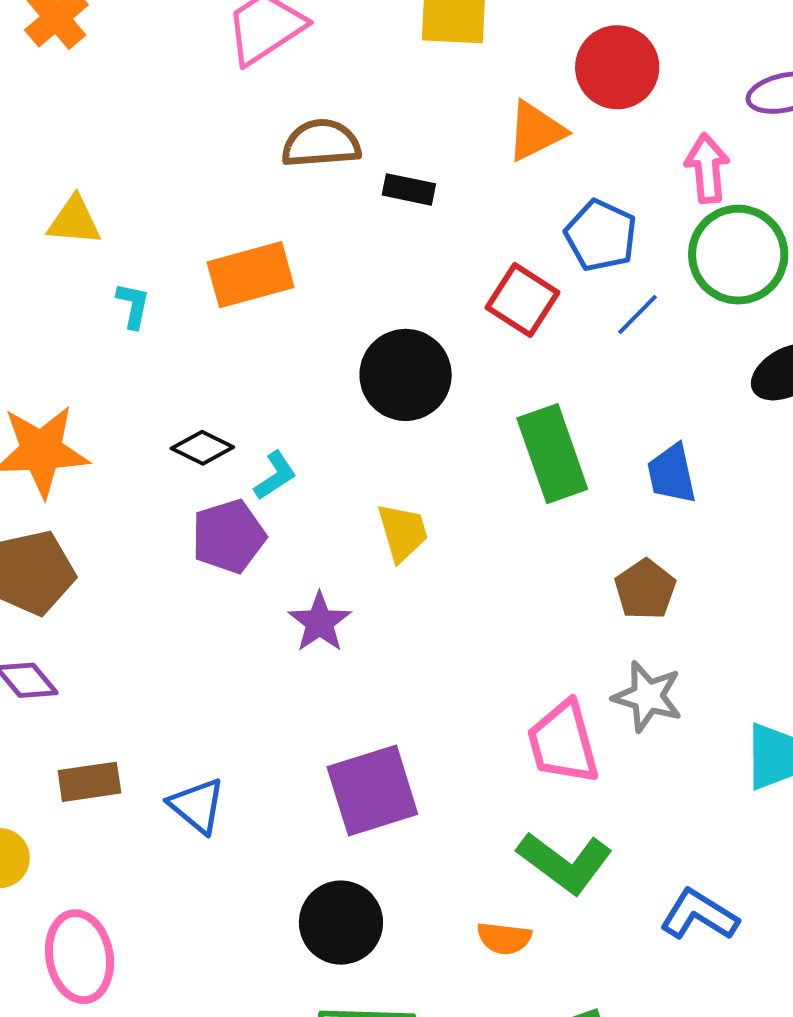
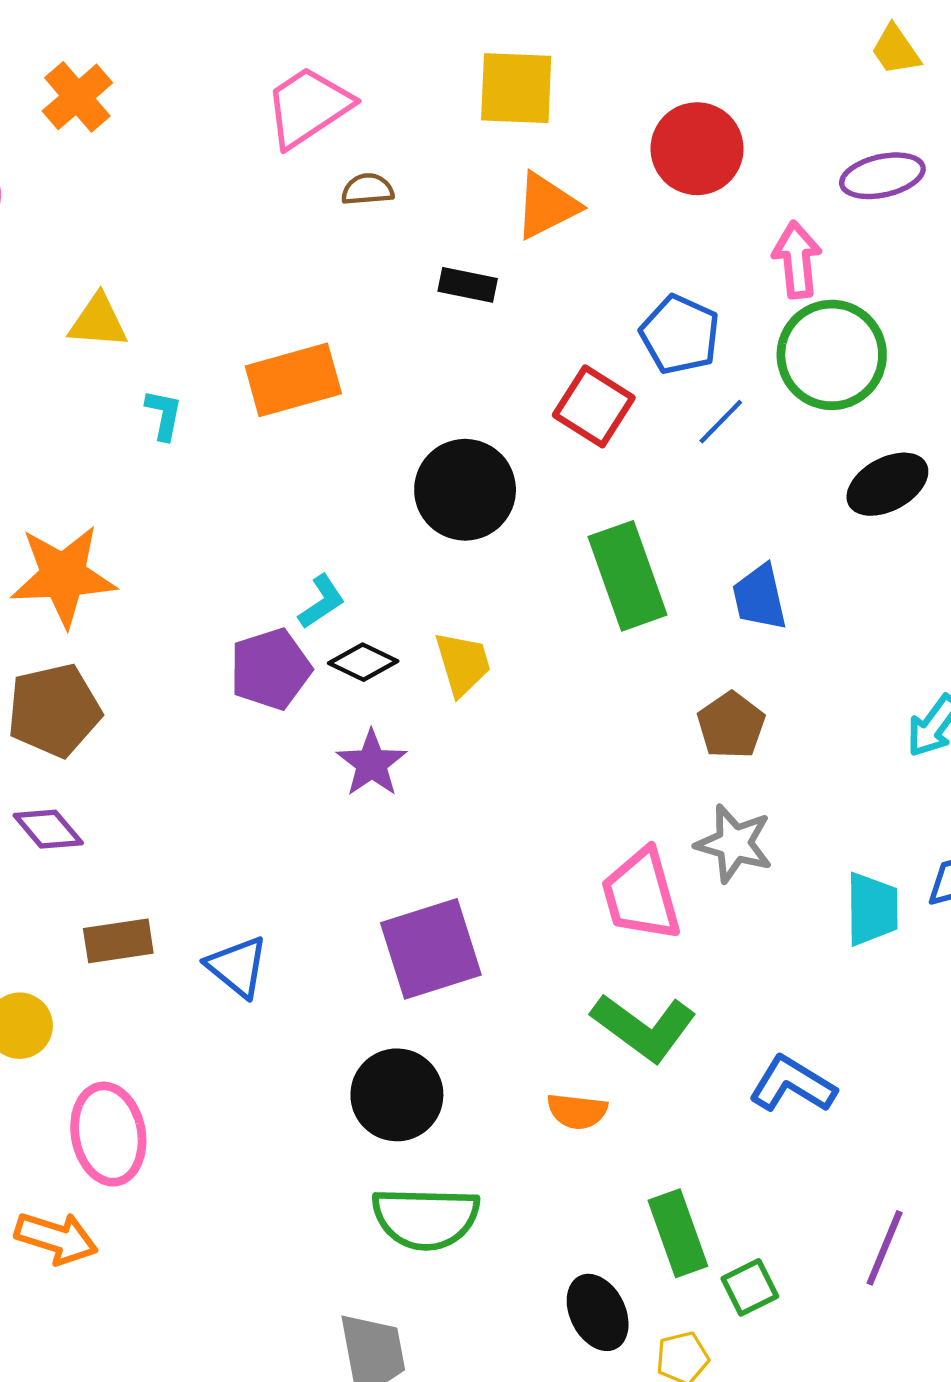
orange triangle: (536, 131) -> (547, 206), moved
brown semicircle: (321, 143) -> (368, 189), moved, size x0.6
black diamond: (202, 448) -> (363, 662), moved

